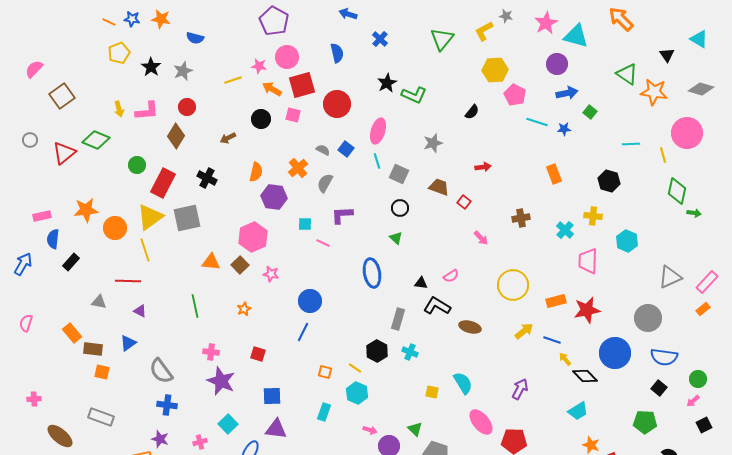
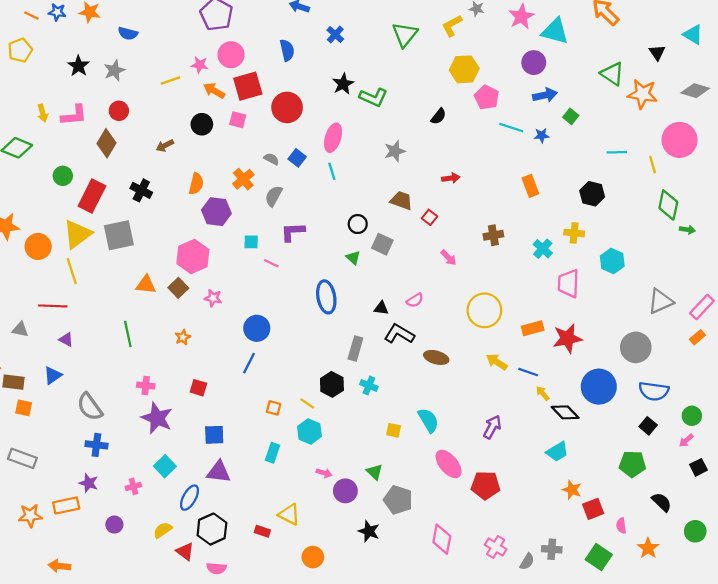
yellow pentagon: (119, 53) -> (20, 50), moved
gray square: (399, 174) -> (382, 244), moved
yellow arrow: (524, 331) -> (497, 362), turned -108

